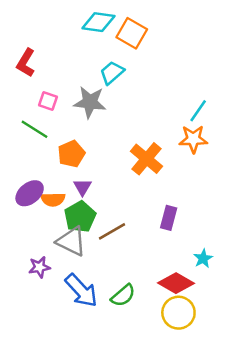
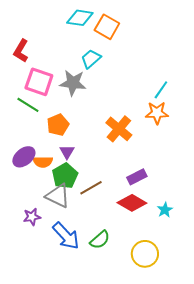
pink square: (48, 101) -> (39, 82), size x1.8
purple rectangle: (169, 218) -> (137, 177), turned 48
red diamond: (176, 283) -> (132, 203), moved

